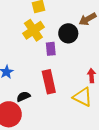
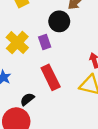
yellow cross: (33, 30) -> (17, 43), moved

